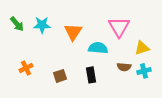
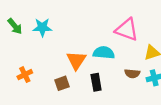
pink triangle: (119, 27) -> (127, 30), turned -40
orange triangle: (73, 32) -> (76, 60), moved

